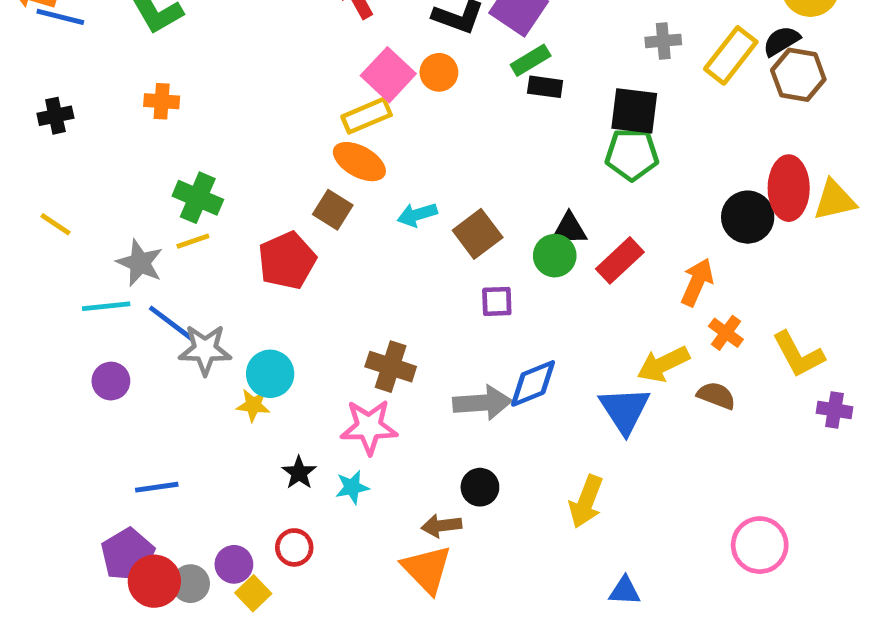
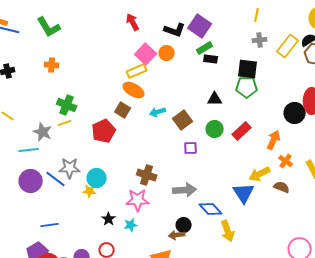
black triangle: (569, 229) -> (215, 99), moved
blue line: (171, 323) -> (56, 179), moved
purple circle: (111, 381) -> (31, 181), size x1.5
blue diamond: (533, 383) -> (211, 209), moved, turned 70
yellow arrow: (586, 502) -> (228, 231), turned -40
brown arrow: (441, 526) -> (177, 235), moved

